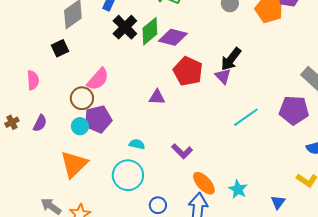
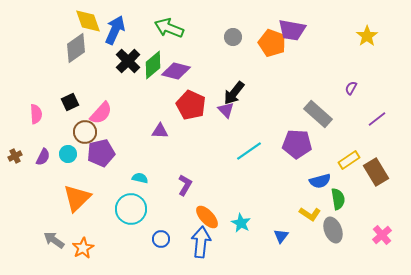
black square: (60, 48) -> (70, 102), moved
cyan circle: (80, 126) -> (68, 154), moved
purple L-shape: (182, 151) -> (185, 185), turned -105

